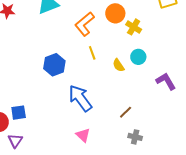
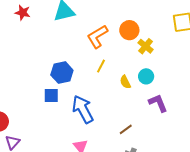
yellow line: (92, 53) -> (101, 66), turned 40
purple L-shape: (166, 81) -> (158, 103), moved
blue square: (19, 113) -> (51, 95), moved

